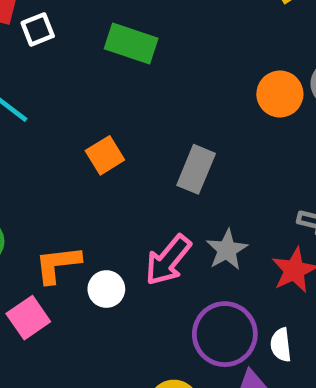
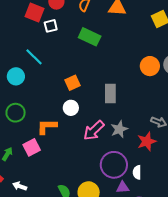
gray rectangle: (196, 169) -> (110, 94), turned -30
white circle: (106, 289) -> (71, 108), moved

